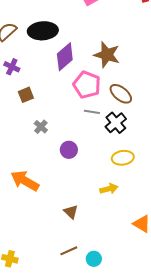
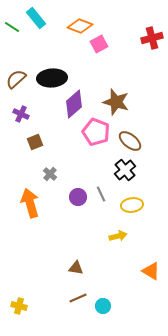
gray line: (92, 112) -> (101, 194), moved, turned 56
orange arrow: (25, 181) -> (30, 203), moved, turned 44
brown triangle: (71, 212) -> (76, 268), moved, turned -35

